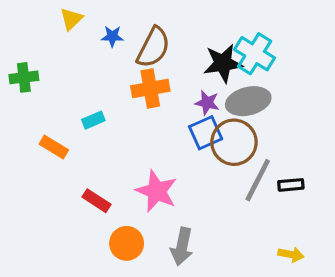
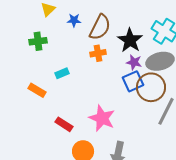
black star: (223, 63) -> (130, 40), moved, turned -30
green cross: (24, 77) -> (38, 41), moved
orange cross: (150, 88) -> (98, 53), size x0.7

